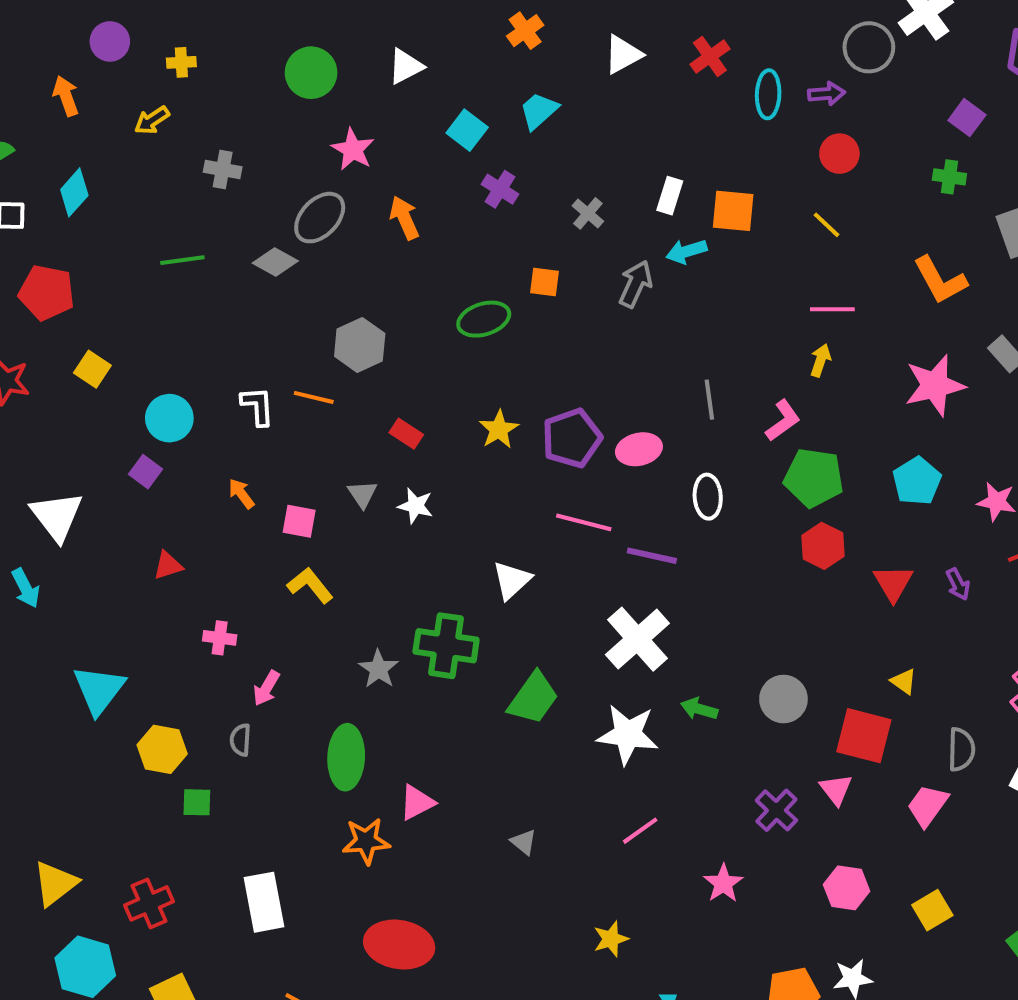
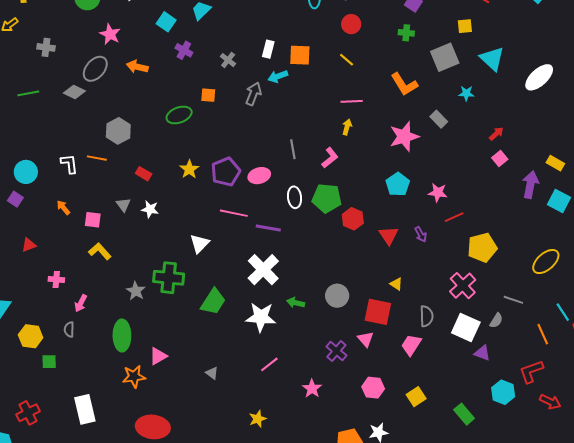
orange arrow: (404, 218) -> (137, 67), turned -50
green pentagon: (814, 478) -> (327, 198), moved

